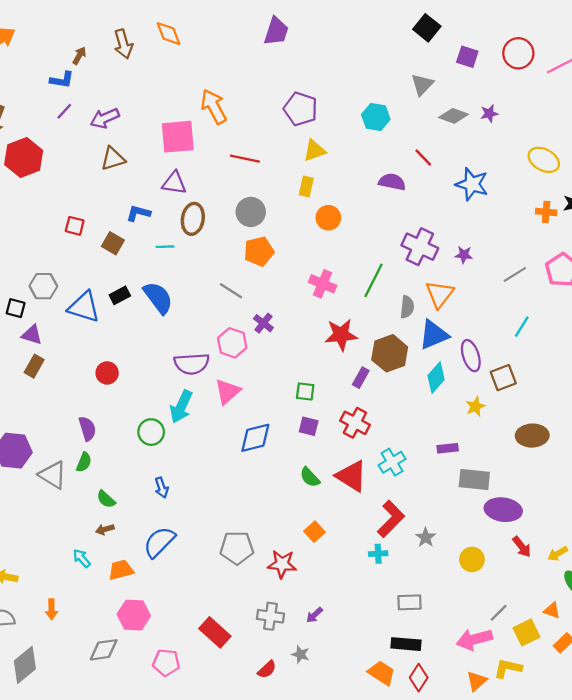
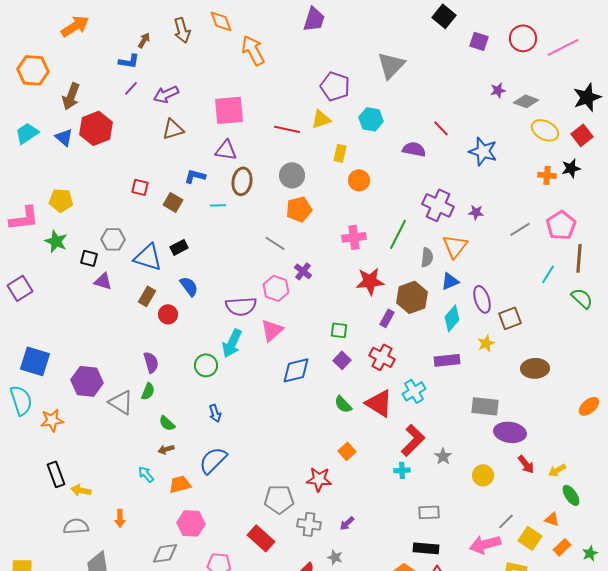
gray triangle: (422, 85) -> (391, 65), moved, size x1.4
orange arrow: (214, 107) -> (253, 50), moved
gray diamond: (453, 116) -> (526, 101), moved
cyan hexagon: (376, 117) -> (371, 119), moved
yellow triangle: (314, 151) -> (321, 119), moved
pink cross: (323, 284) -> (354, 237), turned -30
blue semicircle: (158, 298) -> (189, 286), moved, size x0.7
cyan line: (522, 327) -> (548, 274), moved
blue triangle: (434, 335) -> (450, 281), size x0.7
brown rectangle: (34, 366) -> (147, 296), moved
purple square: (309, 426) -> (342, 360), turned 30
purple rectangle: (448, 448) -> (447, 360), moved, size x1.4
gray pentagon: (237, 548) -> (279, 499), moved
yellow square: (526, 632) -> (530, 538), turned -30

